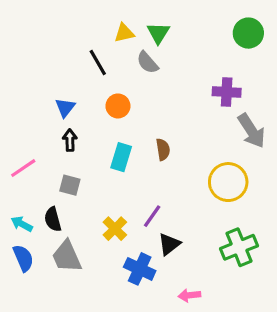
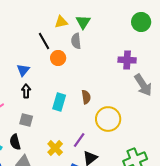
gray semicircle: (147, 63) -> (76, 41), turned 35
orange circle: (118, 106) -> (58, 58), moved
yellow circle: (228, 182) -> (108, 119), moved

